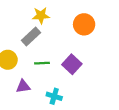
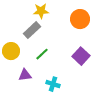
green line: (42, 63) -> (42, 54), turned -40
purple square: (72, 64) -> (81, 56), moved

